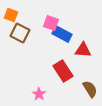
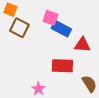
red rectangle: (63, 71) -> (62, 66), turned -55

